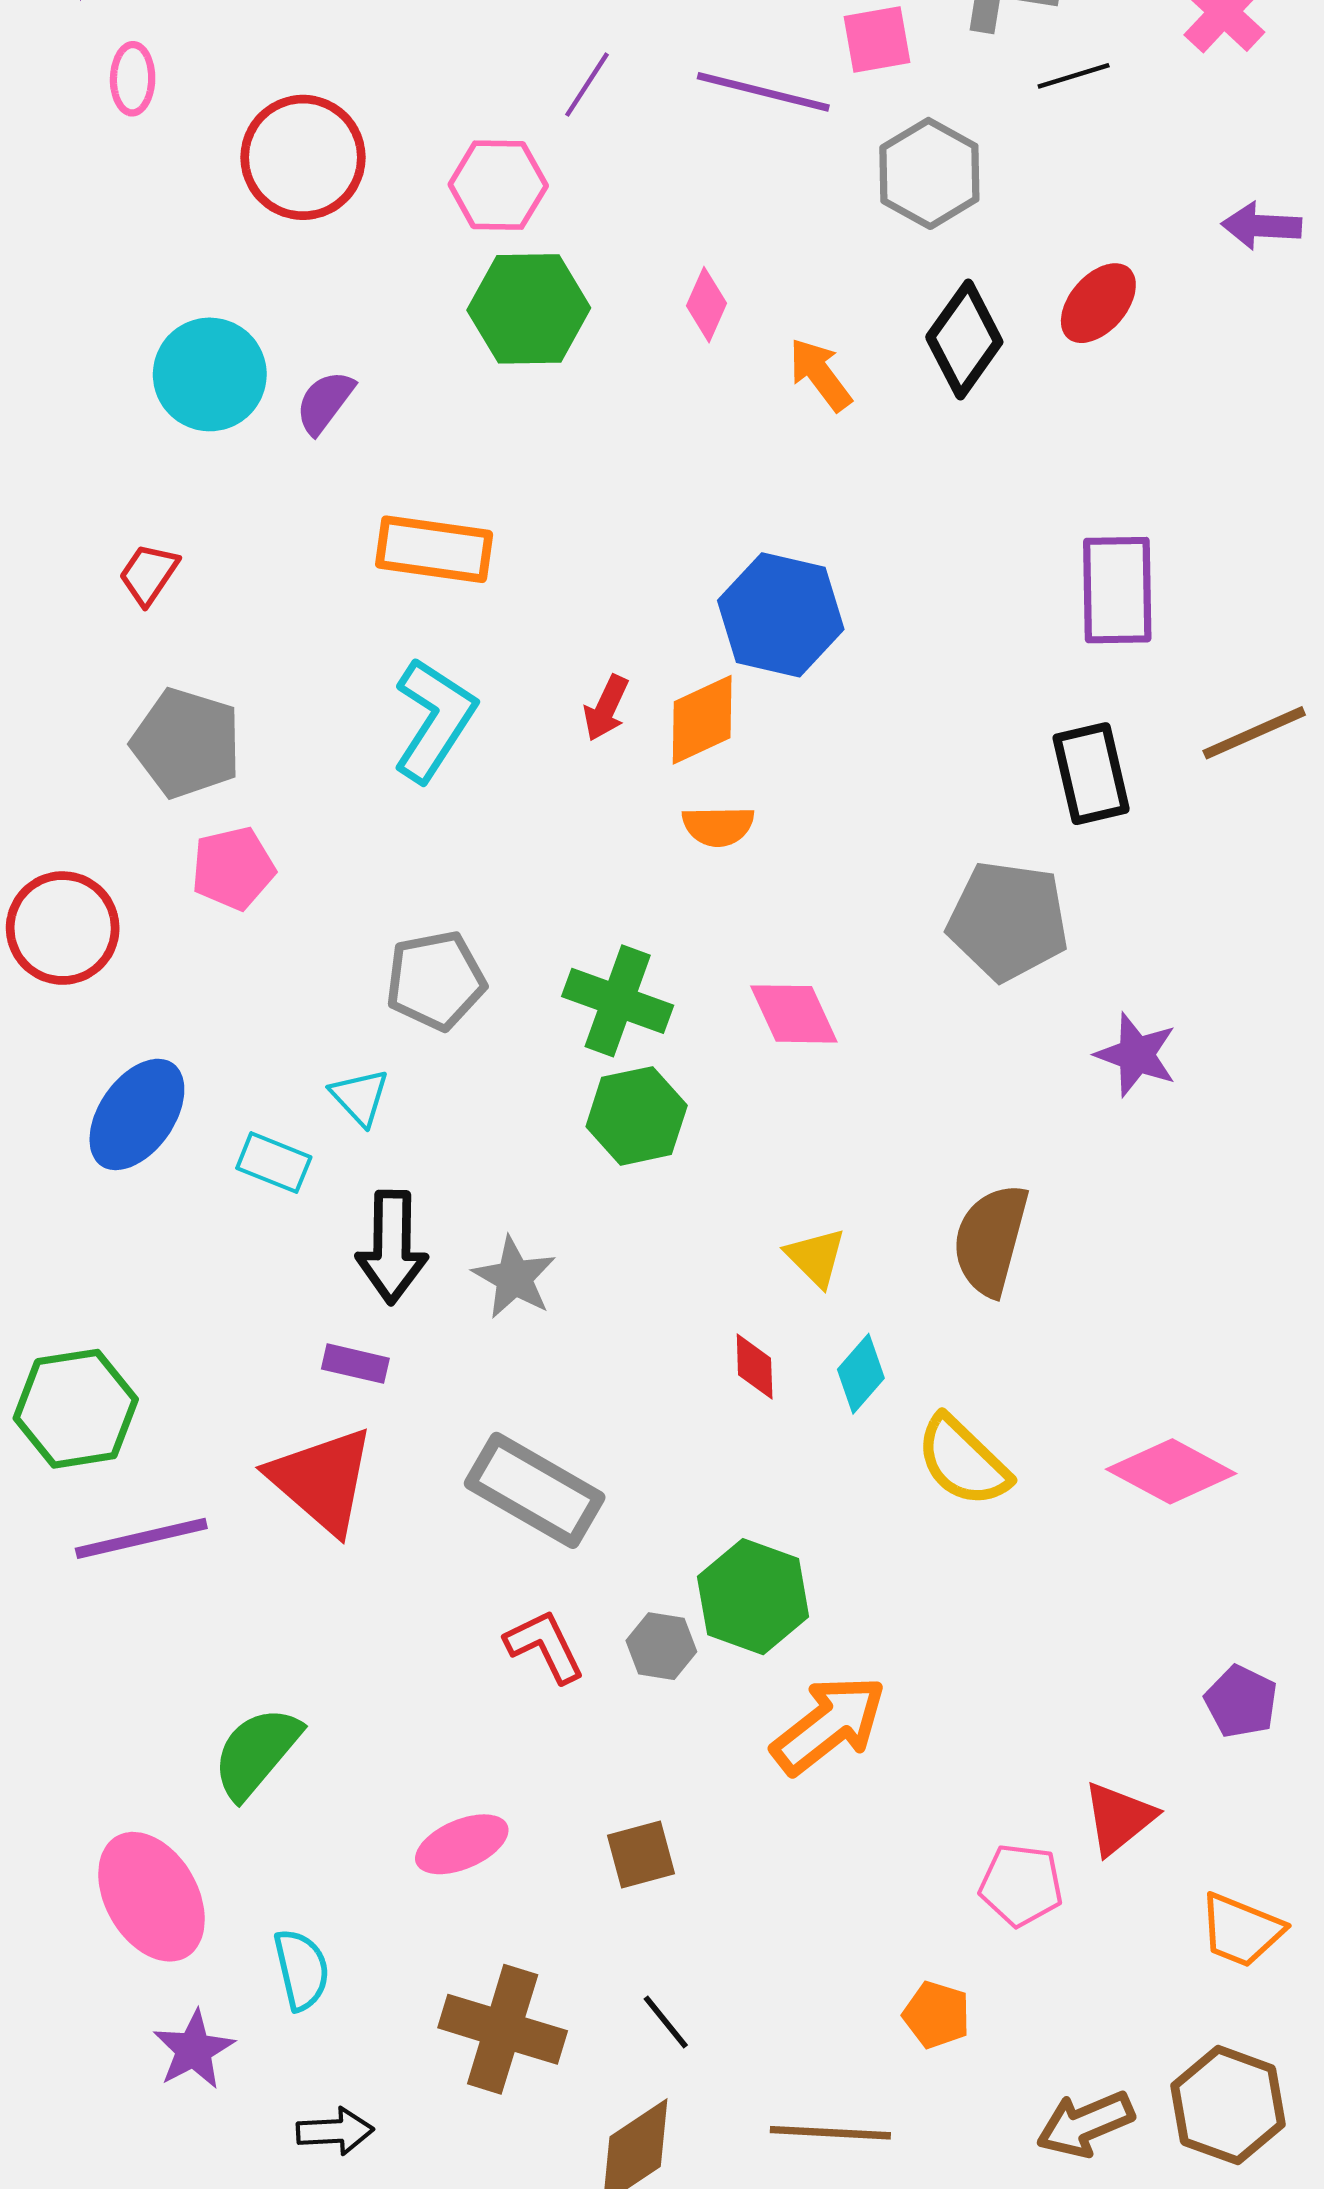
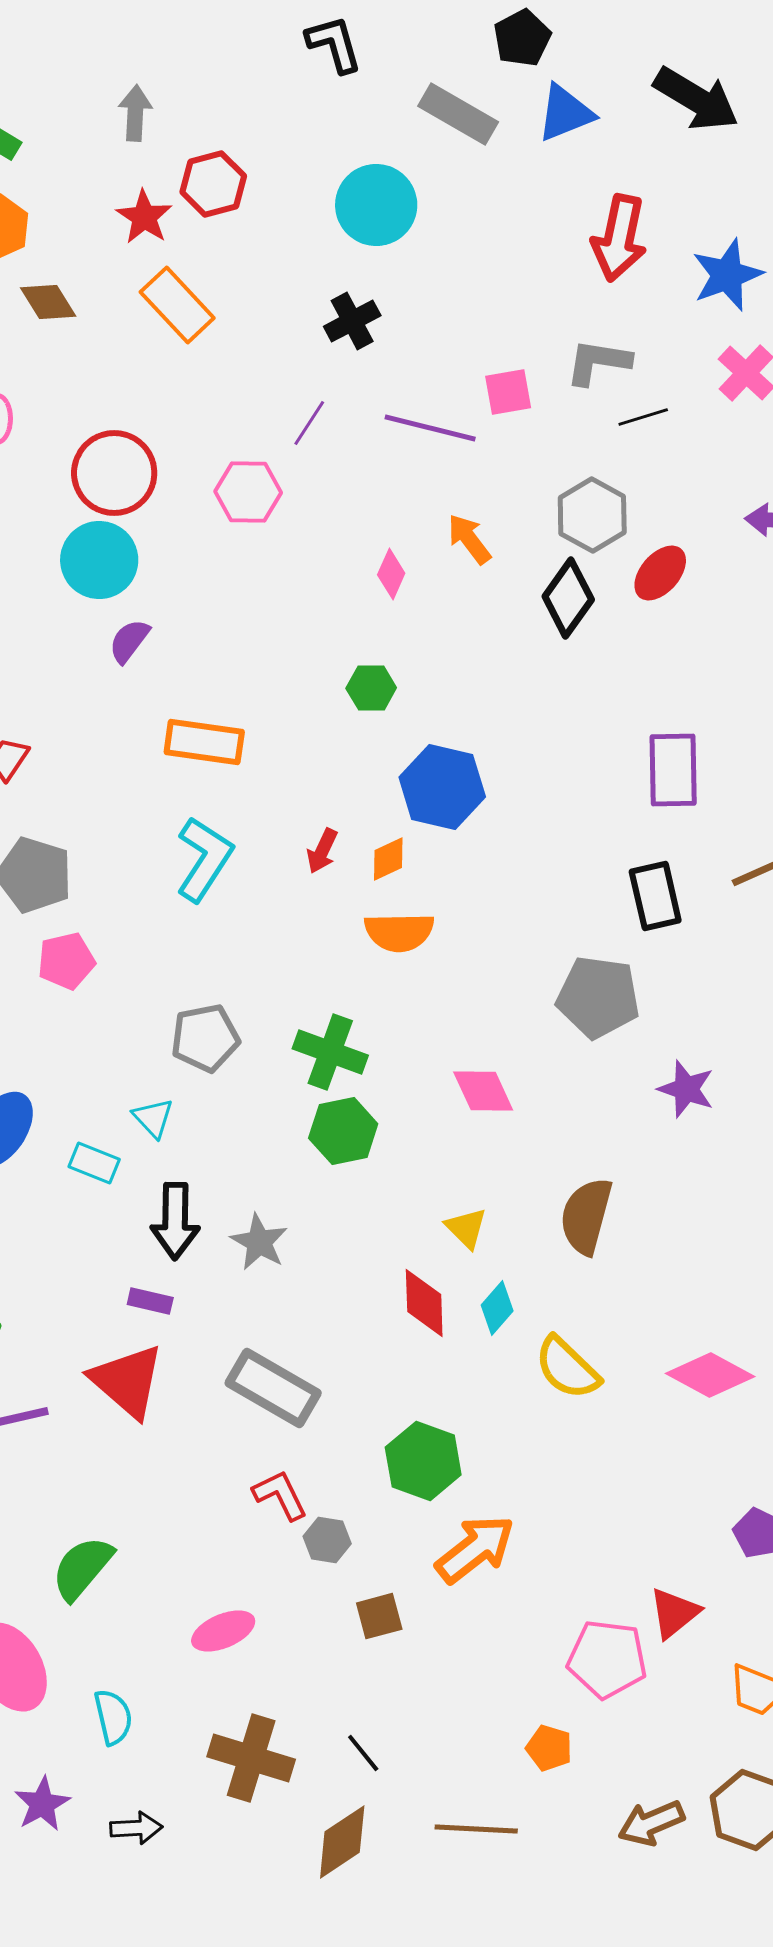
gray hexagon: (929, 173) -> (592, 515), moved
green hexagon: (529, 309) -> (371, 688), moved, size x0.6
cyan circle: (210, 374) -> (99, 560), moved
orange arrow: (820, 374) -> (469, 539), moved
orange diamond: (702, 720) -> (388, 859), size x0.7
orange semicircle: (718, 826) -> (399, 932), size x1.4
pink diamond: (794, 1014) -> (483, 1091), moved
red diamond: (755, 1366) -> (424, 1303), size x1.5
gray hexagon: (661, 1646) -> (327, 1540), moved
brown square: (641, 1854) -> (379, 1616), moved
pink pentagon: (1021, 1885) -> (607, 1659), size x1.4
purple star: (194, 2050) -> (42, 1804), moved

